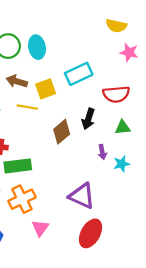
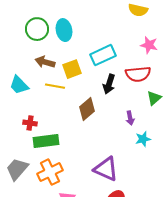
pink star: (129, 52) -> (149, 45), moved
black arrow: (88, 119) -> (109, 84), moved
green triangle: (123, 127) -> (154, 98), moved, turned -35
purple arrow: (102, 152) -> (130, 118), moved

